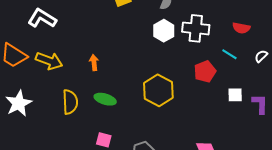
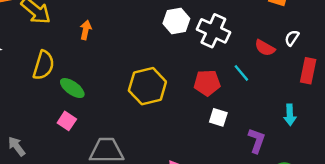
white semicircle: (261, 56) -> (292, 38), moved, turned -32
white square: (235, 95) -> (218, 117), moved
green ellipse: (105, 99) -> (72, 88), moved

